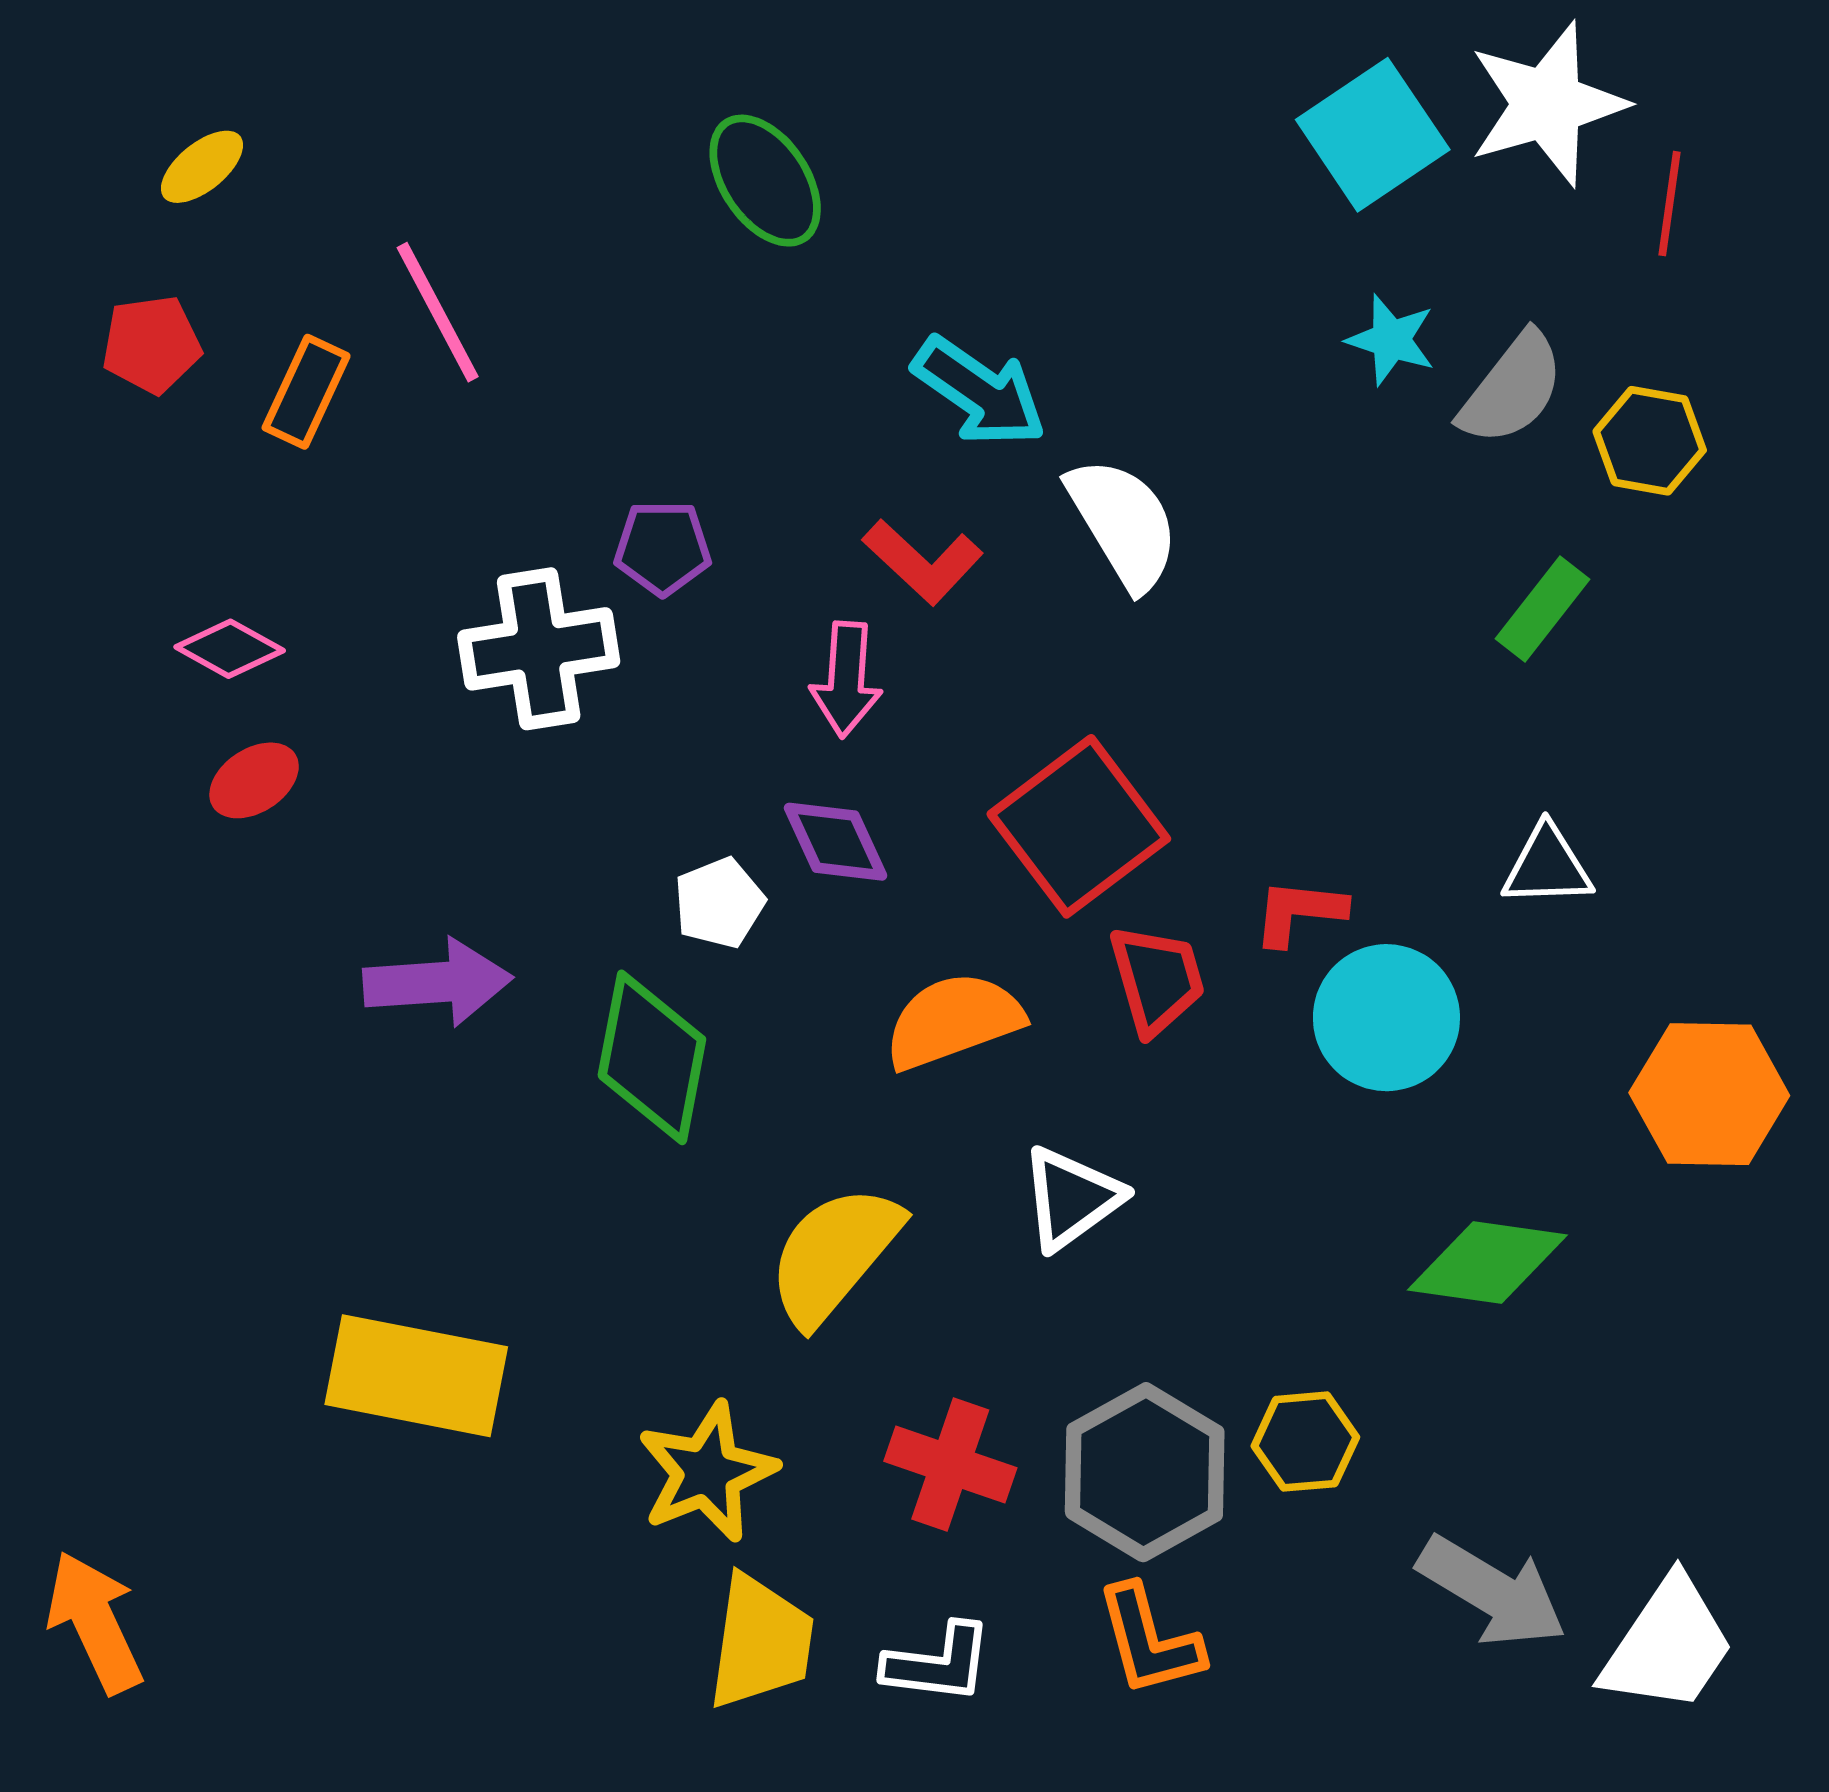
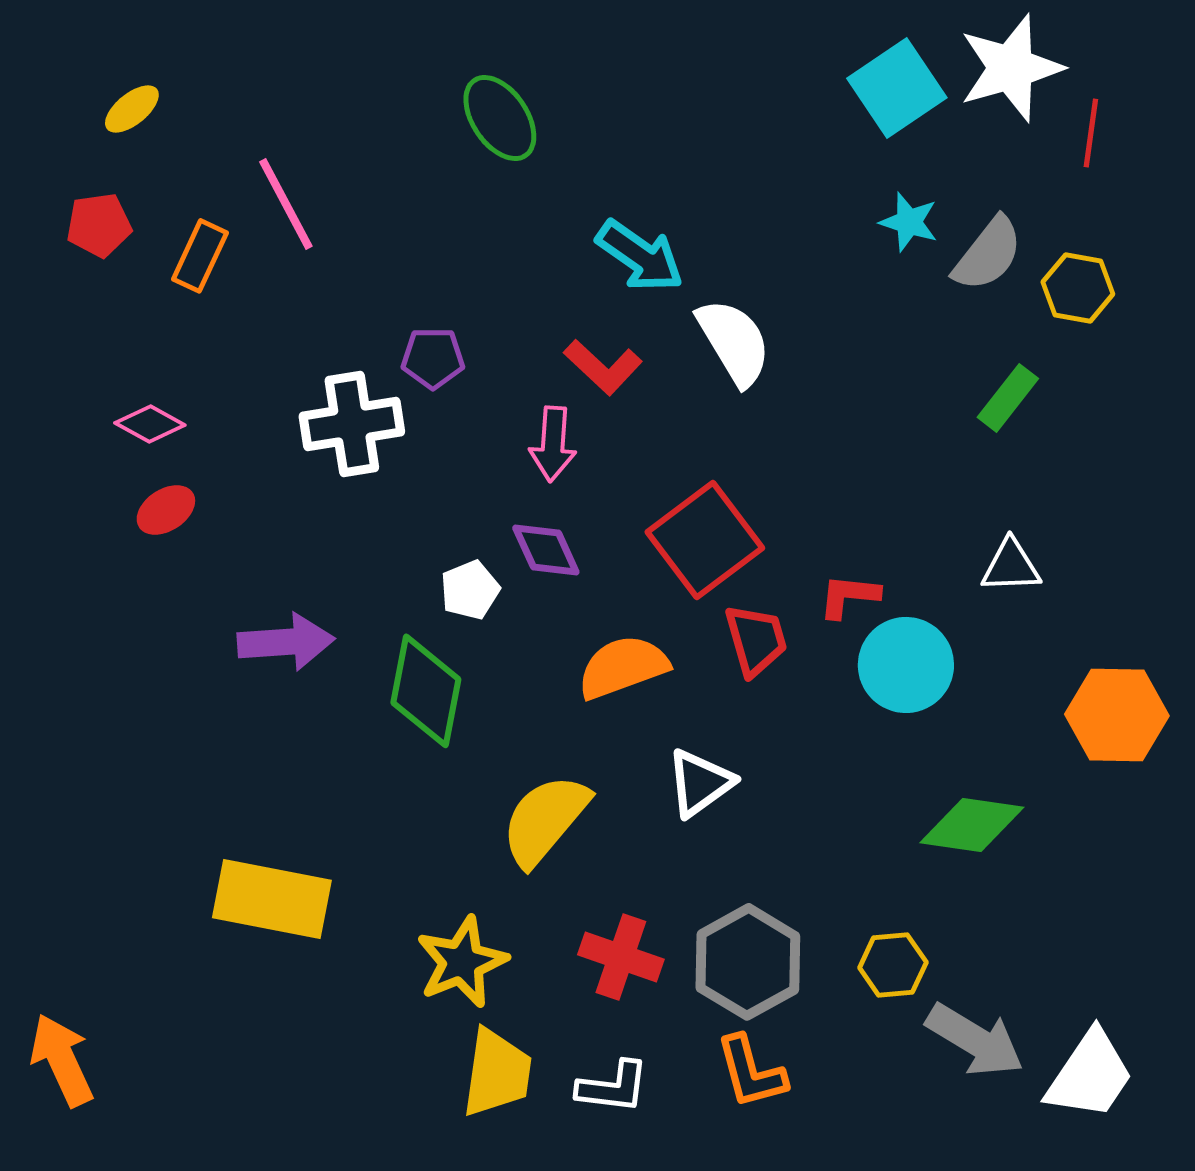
yellow hexagon: (1305, 1442) -> (893, 965), moved

